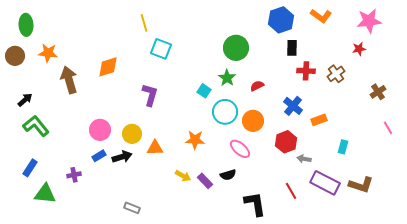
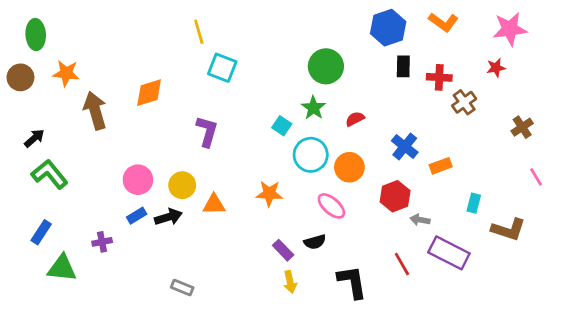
red cross: (306, 71) -> (439, 77), moved
yellow arrow: (183, 176) -> (290, 282), moved, turned 49
brown L-shape: (361, 185) -> (508, 229), moved

